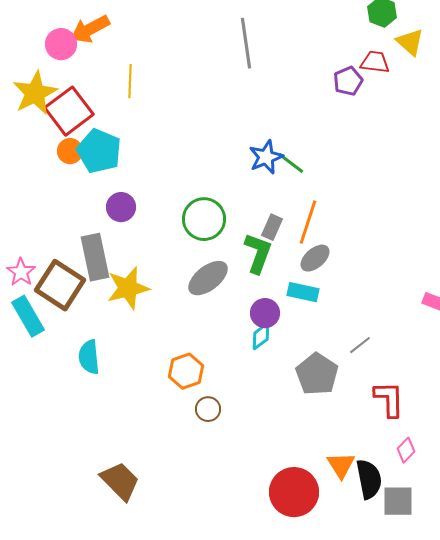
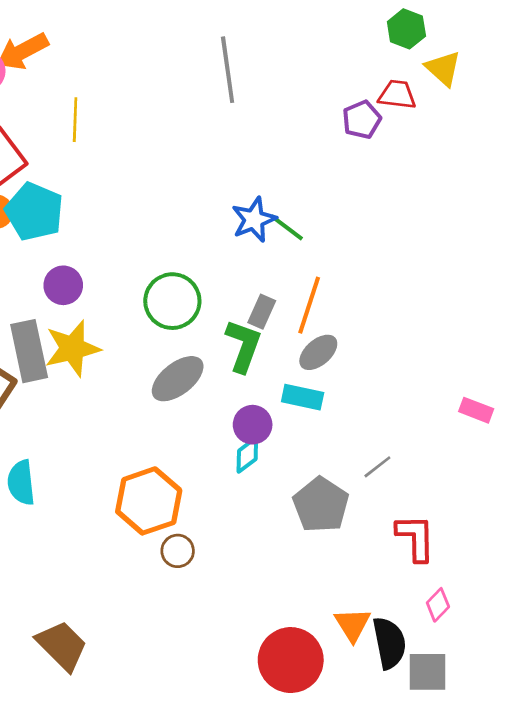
yellow star: (128, 288) -> (72, 348), moved
orange hexagon: (186, 371) -> (149, 501), size x1.4

